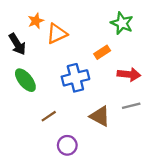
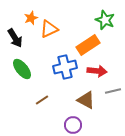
orange rectangle: (102, 52) -> (88, 45), size x1.6
red arrow: (129, 74) -> (97, 71), moved
purple circle: (67, 145) -> (73, 125), moved

